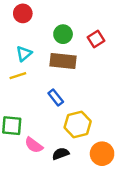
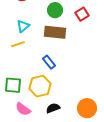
yellow hexagon: (78, 124) -> (40, 86), moved
pink semicircle: (34, 145) -> (23, 109), moved

